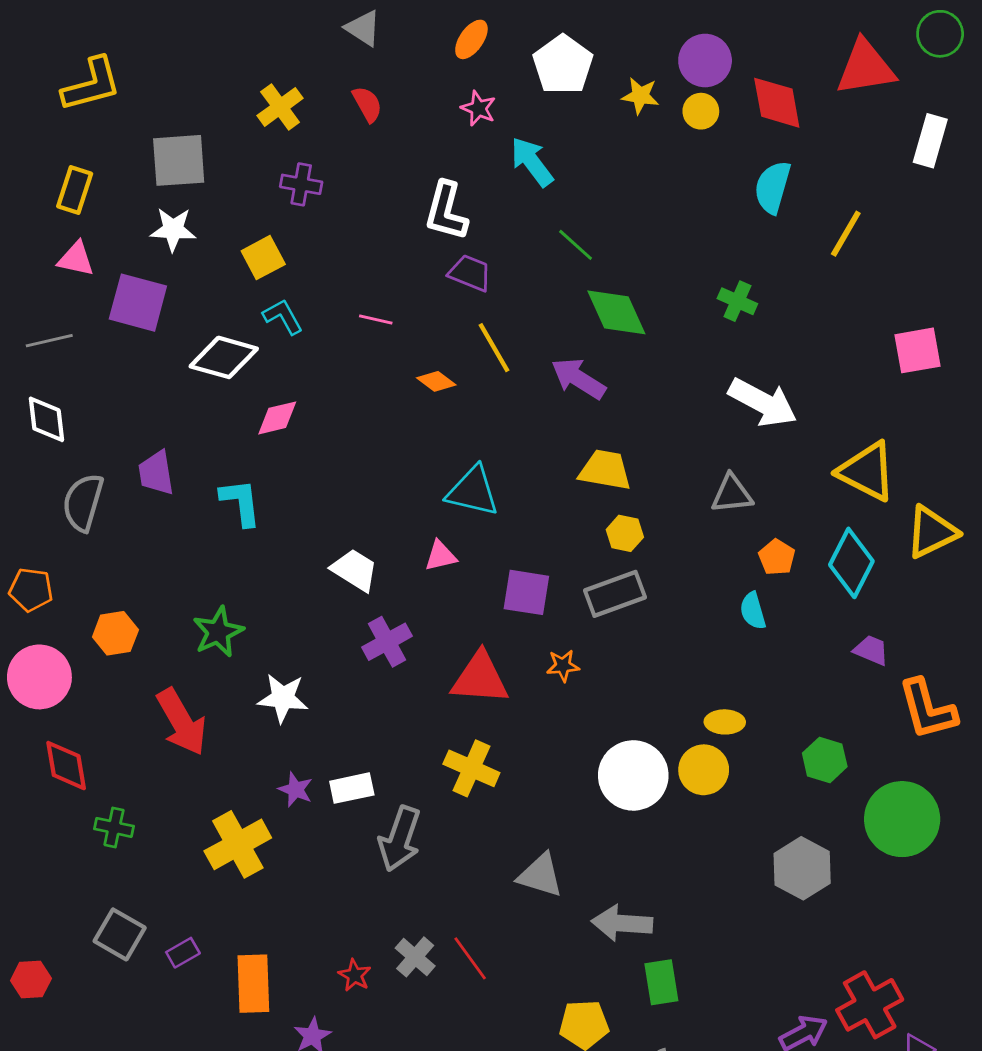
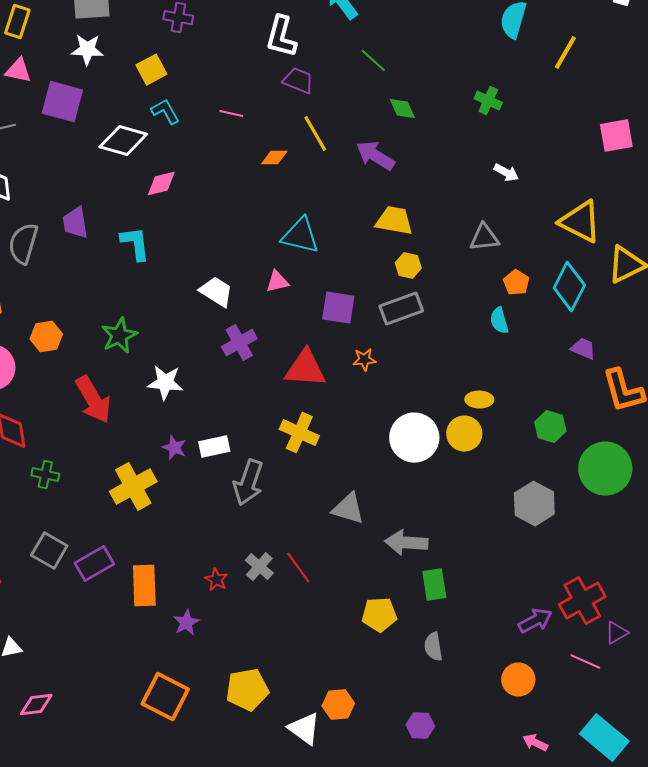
green diamond: (616, 312) -> (402, 109), size x0.6
orange diamond: (436, 381) -> (274, 158), turned -36
white arrow: (763, 402) -> (506, 173), size x0.5
purple rectangle: (183, 953) -> (94, 564), size x1.6

